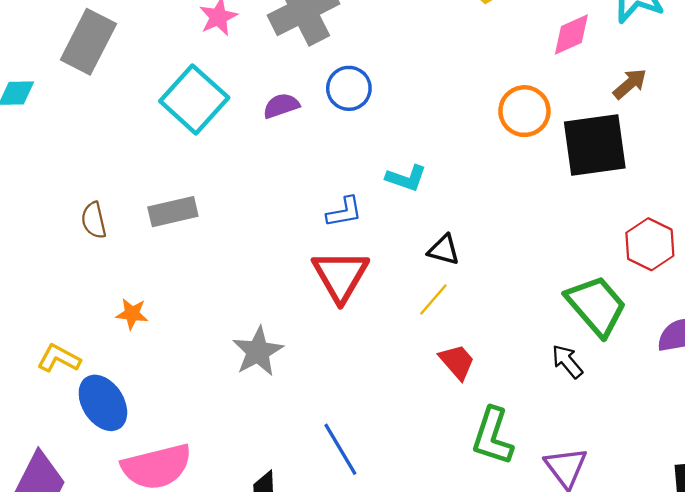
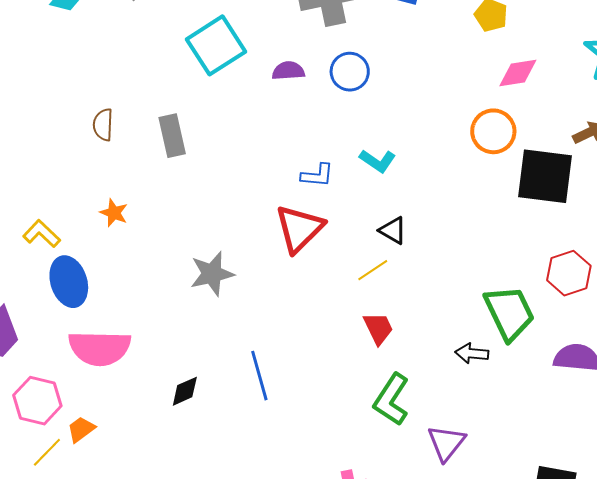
pink diamond: (571, 34) -> (518, 73), moved
gray rectangle: (173, 212) -> (172, 136), turned 75
black arrow: (567, 361) -> (472, 353), turned -60

